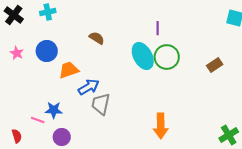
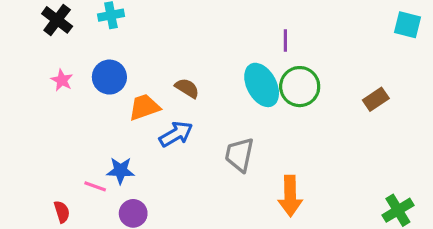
brown semicircle: (97, 38) -> (187, 88), moved
gray trapezoid: (101, 104) -> (239, 155), moved

